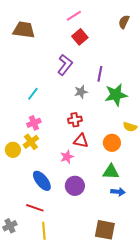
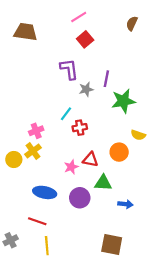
purple L-shape: (65, 65) -> (69, 69), turned -45
gray star: (81, 92) -> (86, 89), moved
cyan line: (33, 94) -> (66, 114), moved
red triangle: (81, 141) -> (90, 159), moved
green triangle: (111, 172) -> (103, 183), moved
blue ellipse: (42, 181) -> (45, 192), turned -40

